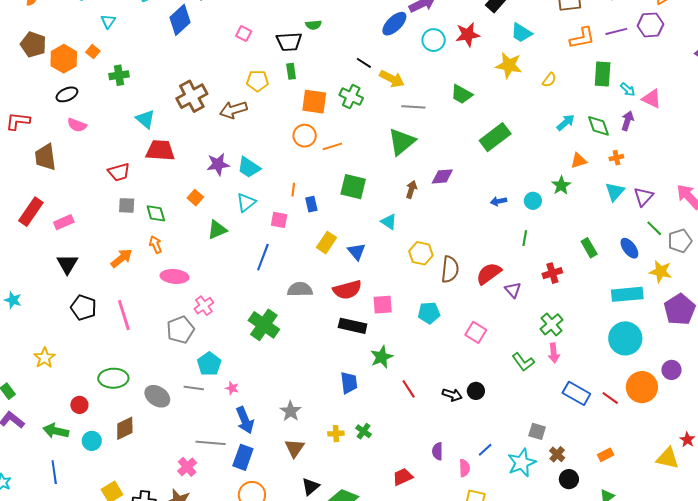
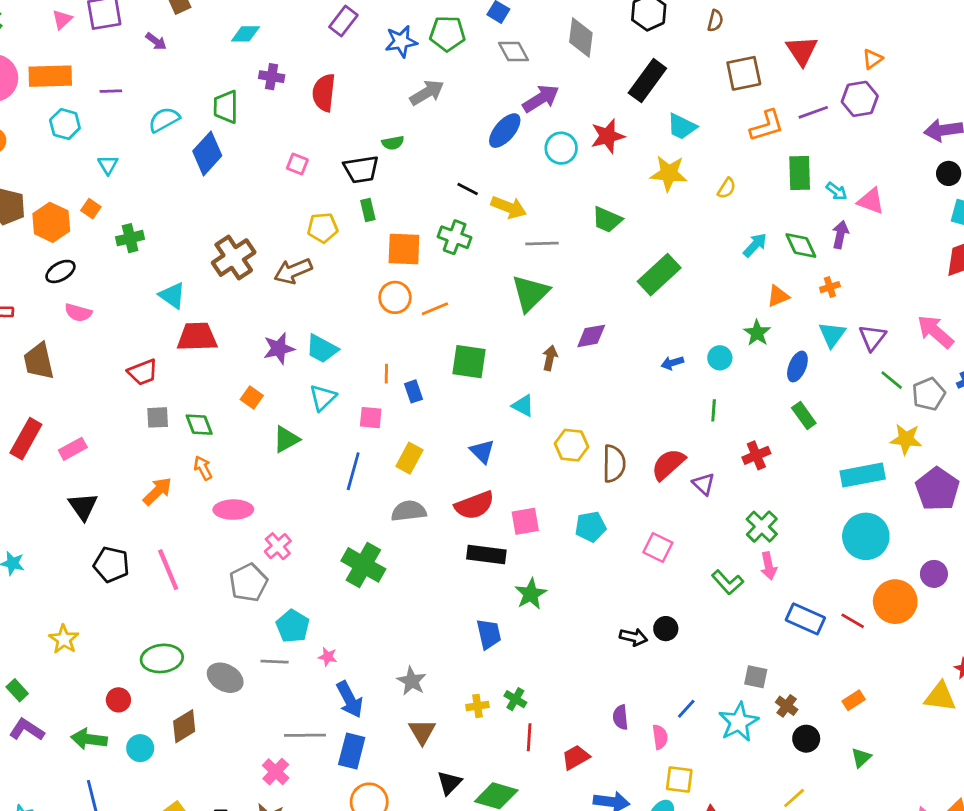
yellow rectangle: (326, 243) -> (409, 458), moved
blue ellipse: (629, 248) -> (797, 367), moved, turned 65
red line: (409, 389) -> (529, 737), moved, turned 42

